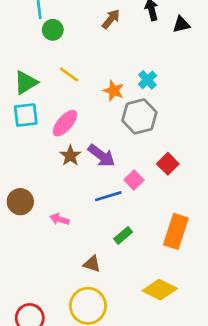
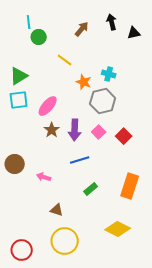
yellow line: (69, 74) -> (65, 60), moved
cyan cross: (147, 80) -> (109, 74), turned -32
purple arrow: (101, 156) -> (75, 130), turned 55
pink square: (134, 180) -> (99, 132), moved
brown triangle: (92, 264) -> (57, 210), moved

